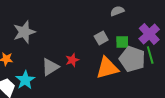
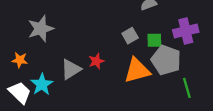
purple cross: (149, 34) -> (186, 31), turned 30
green line: (150, 55) -> (187, 88), moved

